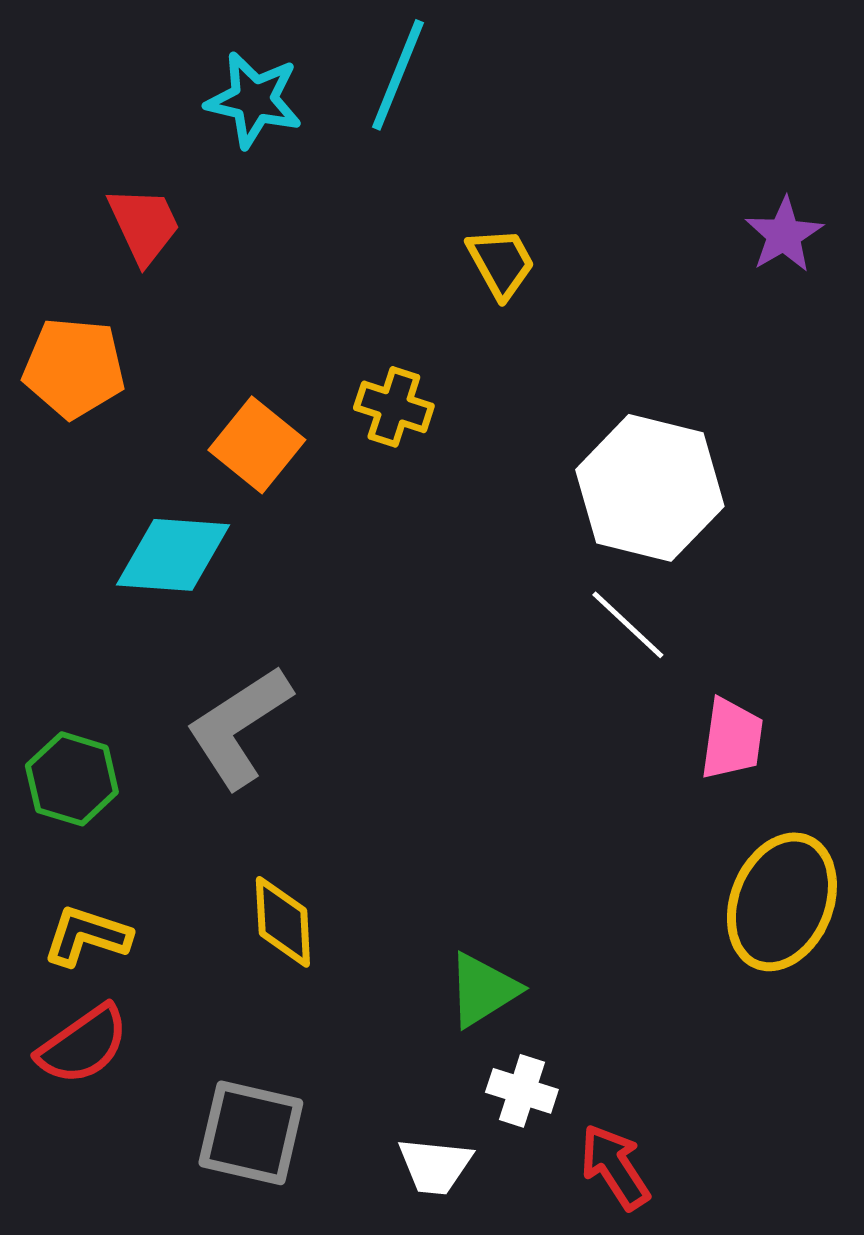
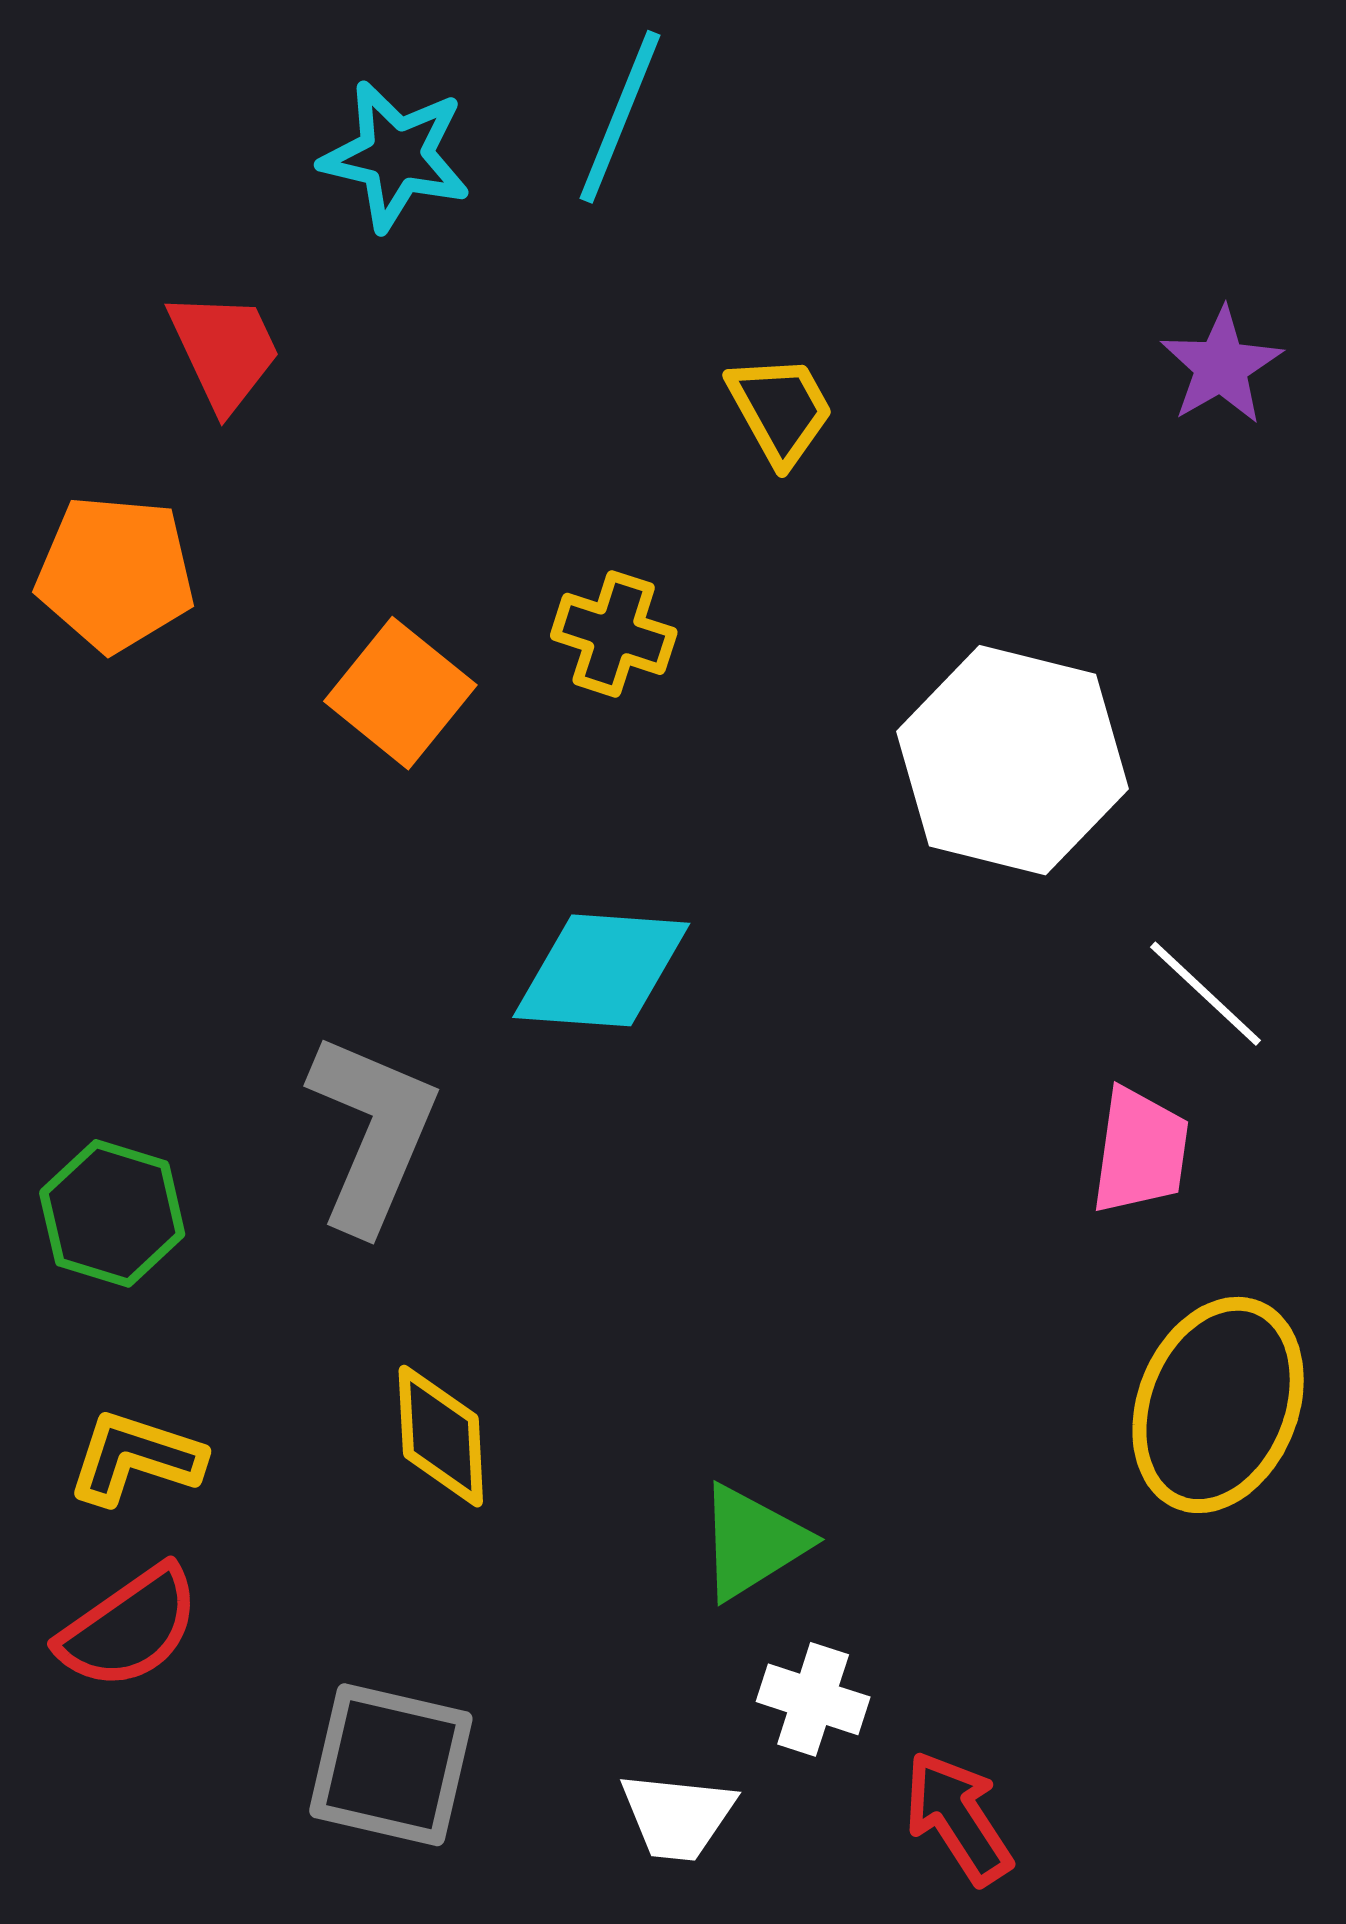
cyan diamond: (173, 555) -> (601, 970), moved
white line: (628, 625) -> (1206, 994), moved
gray L-shape: (239, 727) -> (372, 1132), turned 146

